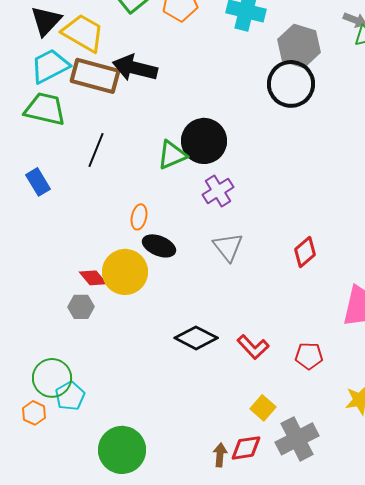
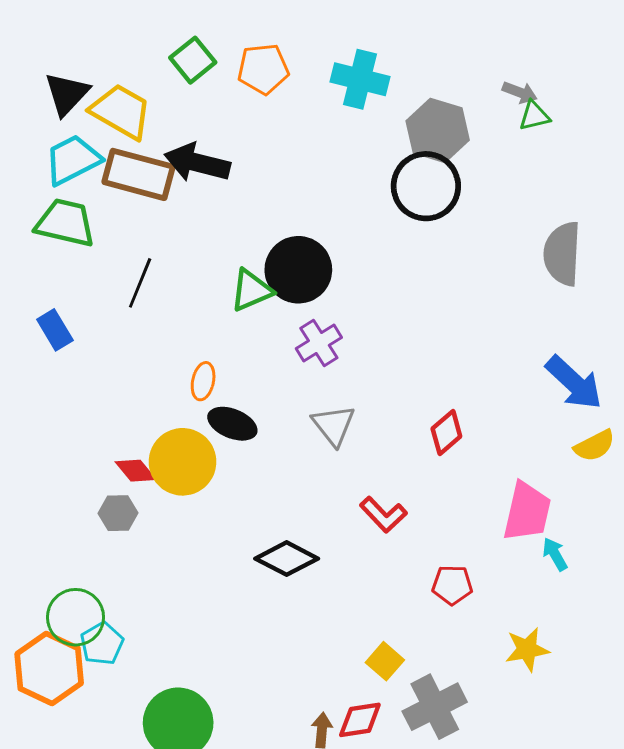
red L-shape: (253, 347) -> (383, 515), moved
orange hexagon: (34, 413) -> (49, 669), size x2.0

